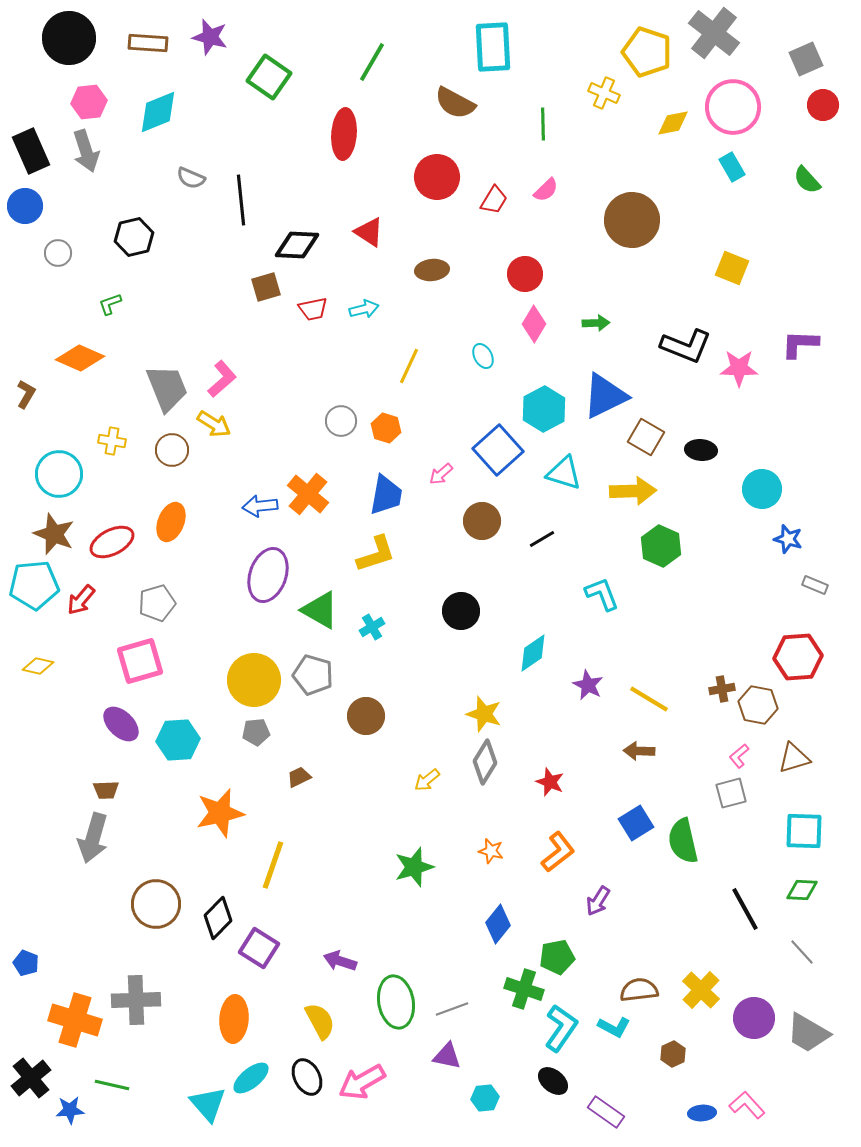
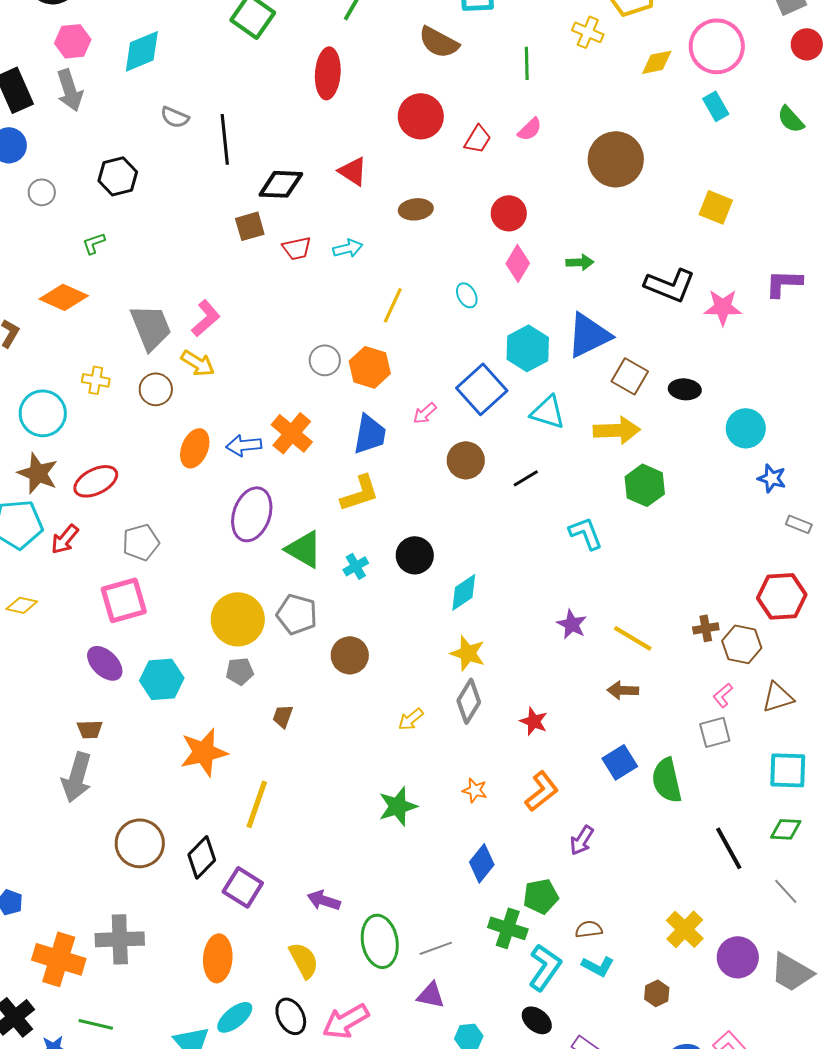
orange hexagon: (386, 428) -> (370, 367), size x1.4
orange ellipse: (171, 522) -> (195, 448), moved
black circle: (461, 611) -> (415, 555), moved
cyan diamond: (533, 653) -> (464, 592), moved
brown trapezoid: (299, 777) -> (283, 716), turned -45
brown semicircle: (639, 990) -> (589, 929), moved, size x0.7

